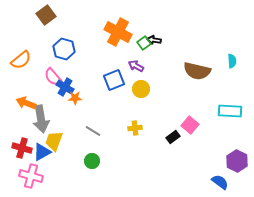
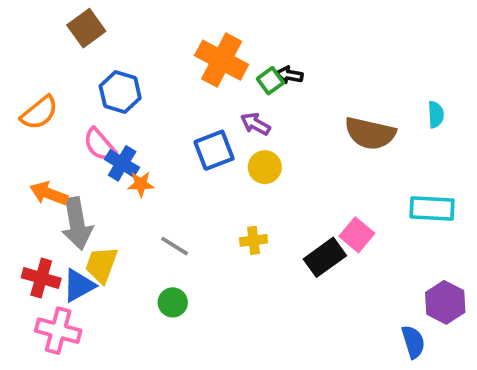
black rectangle: (173, 137) -> (325, 257), size x1.5
blue semicircle: (220, 182) -> (413, 342), turned 36

